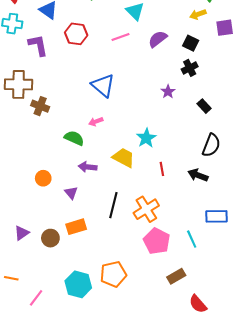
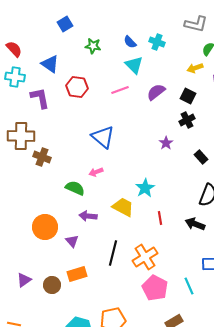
orange circle: (43, 178) -> (45, 227), size x1.6

